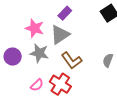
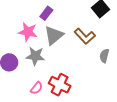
purple rectangle: (65, 13) -> (46, 13), moved
brown L-shape: (72, 60) -> (85, 36), moved

